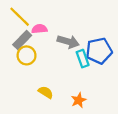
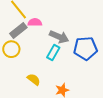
yellow circle: (27, 55) -> (11, 49), moved
cyan rectangle: (83, 59) -> (53, 53), moved, turned 42

